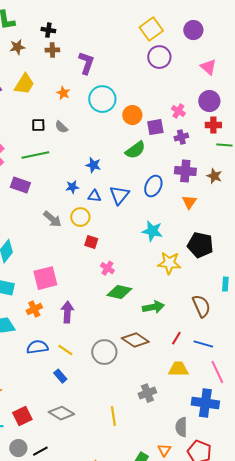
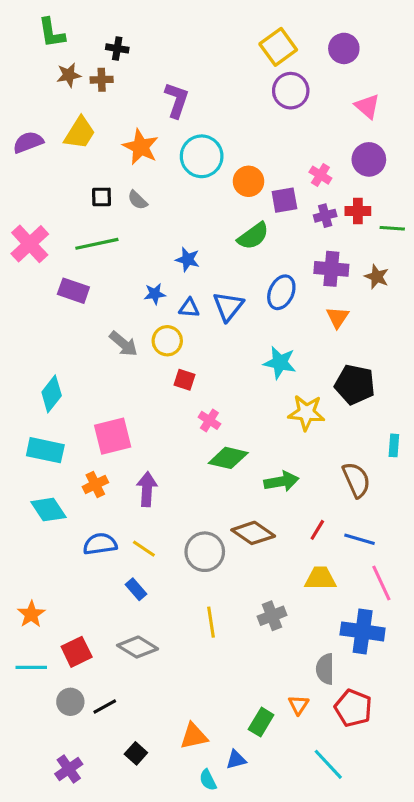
brown cross: (52, 50) -> (102, 80), moved
orange star: (63, 93) -> (141, 147), size x1.6
red cross: (213, 125) -> (358, 211), moved
yellow line: (113, 416) -> (211, 622), moved

